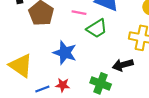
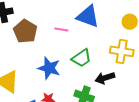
green trapezoid: (97, 29) -> (81, 58), moved

